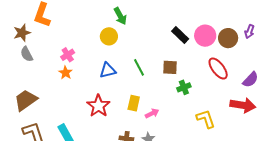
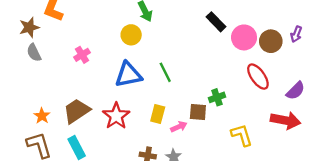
black rectangle: (180, 35) -> (216, 22), moved
brown square: (170, 67) -> (198, 112), moved
blue triangle: (108, 70) -> (128, 75), size x1.4
orange star: (65, 73) -> (42, 116), moved
brown trapezoid: (26, 100) -> (77, 111), moved

